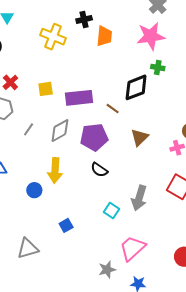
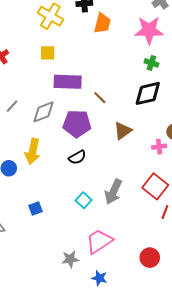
black diamond: (136, 87) -> (148, 93), moved
yellow square: (46, 89) -> (48, 53), moved
black semicircle: (99, 170) -> (77, 157), turned -72

